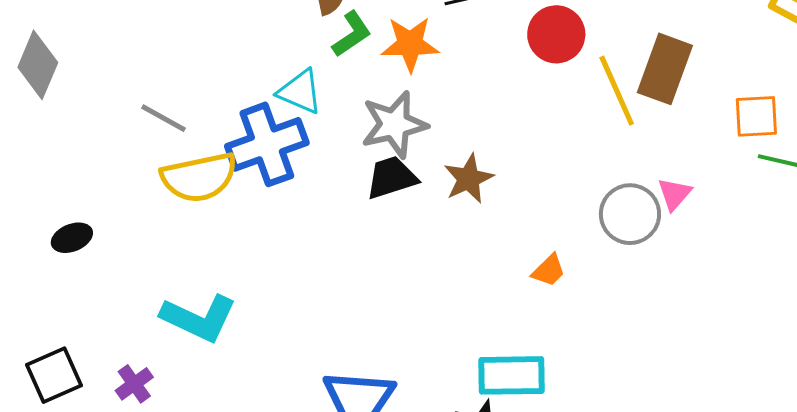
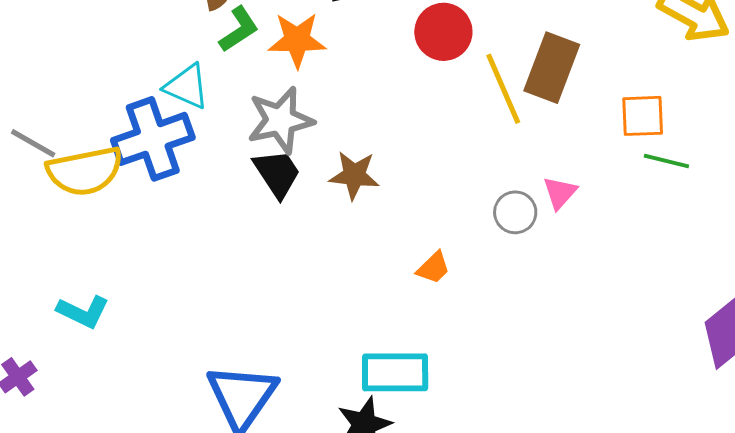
gray line: (164, 118) -> (33, 143), moved
black trapezoid: (391, 178) -> (277, 173), turned 74
brown star: (469, 179) -> (354, 175), turned 30
gray circle: (630, 214) -> (515, 212), size x0.7
cyan L-shape: (199, 318) -> (83, 312), size x0.7

